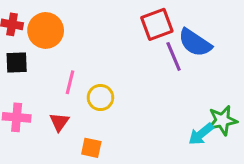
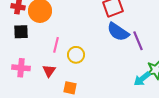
blue semicircle: (195, 43) -> (118, 32), moved
purple line: (174, 56) -> (138, 41), moved

